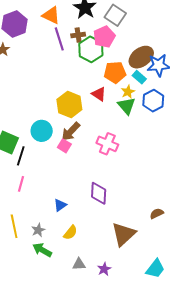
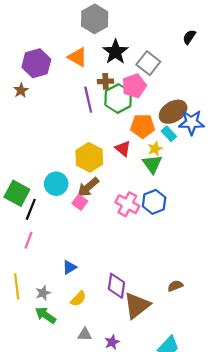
purple line: (59, 39) -> (88, 100), moved
blue hexagon: (153, 101) -> (154, 202), moved
purple diamond: (99, 193) -> (116, 286), moved

